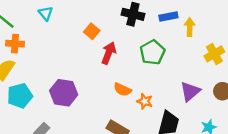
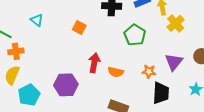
red arrow: (109, 53) -> (94, 63), moved
yellow cross: (214, 54) -> (176, 23), moved
orange star: (145, 101) -> (149, 71), moved

